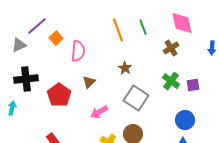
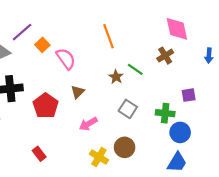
green line: (143, 27) -> (135, 69), moved, turned -35
pink semicircle: (78, 51) -> (66, 59), turned -40
green cross: (171, 81) -> (165, 113), moved, turned -30
gray square: (136, 98) -> (128, 109), size x0.7

